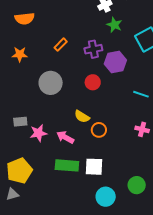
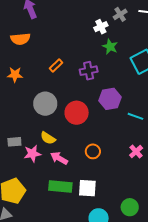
purple hexagon: (115, 62) -> (110, 99), moved
red circle: (93, 82) -> (77, 113), moved, size x1.5
yellow semicircle: (82, 117) -> (48, 138), moved
pink cross: (142, 129) -> (136, 152), turned 32

